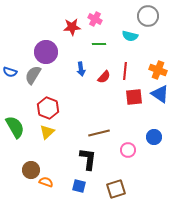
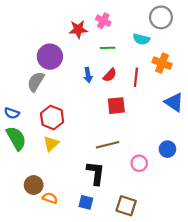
orange cross: (158, 70) -> (162, 63), moved
blue semicircle: (10, 72) -> (12, 113), moved
red semicircle: (104, 77) -> (110, 75), moved
red square: (134, 97) -> (116, 106), moved
brown square: (116, 189) -> (126, 206), turned 36

